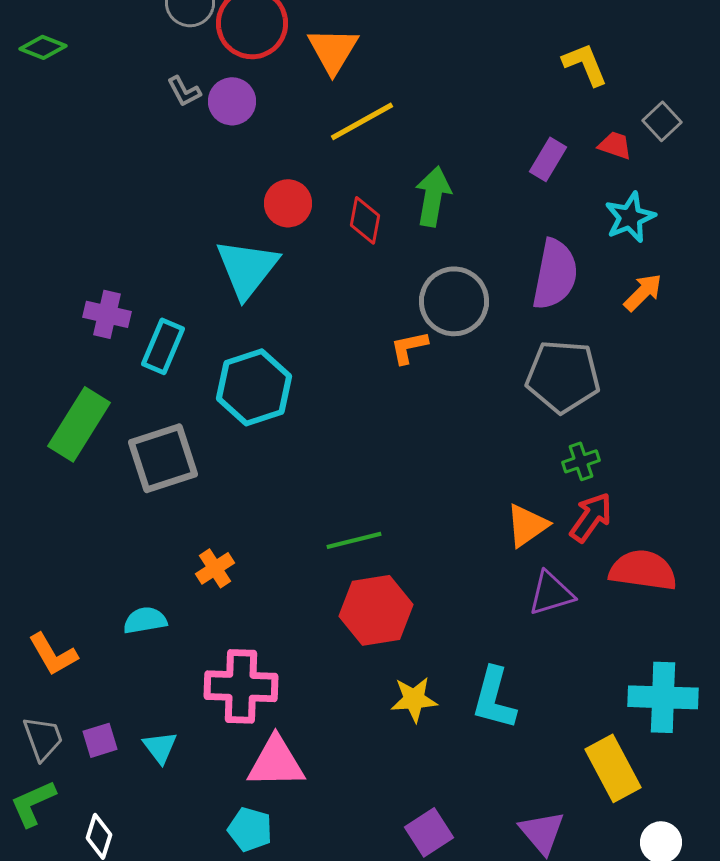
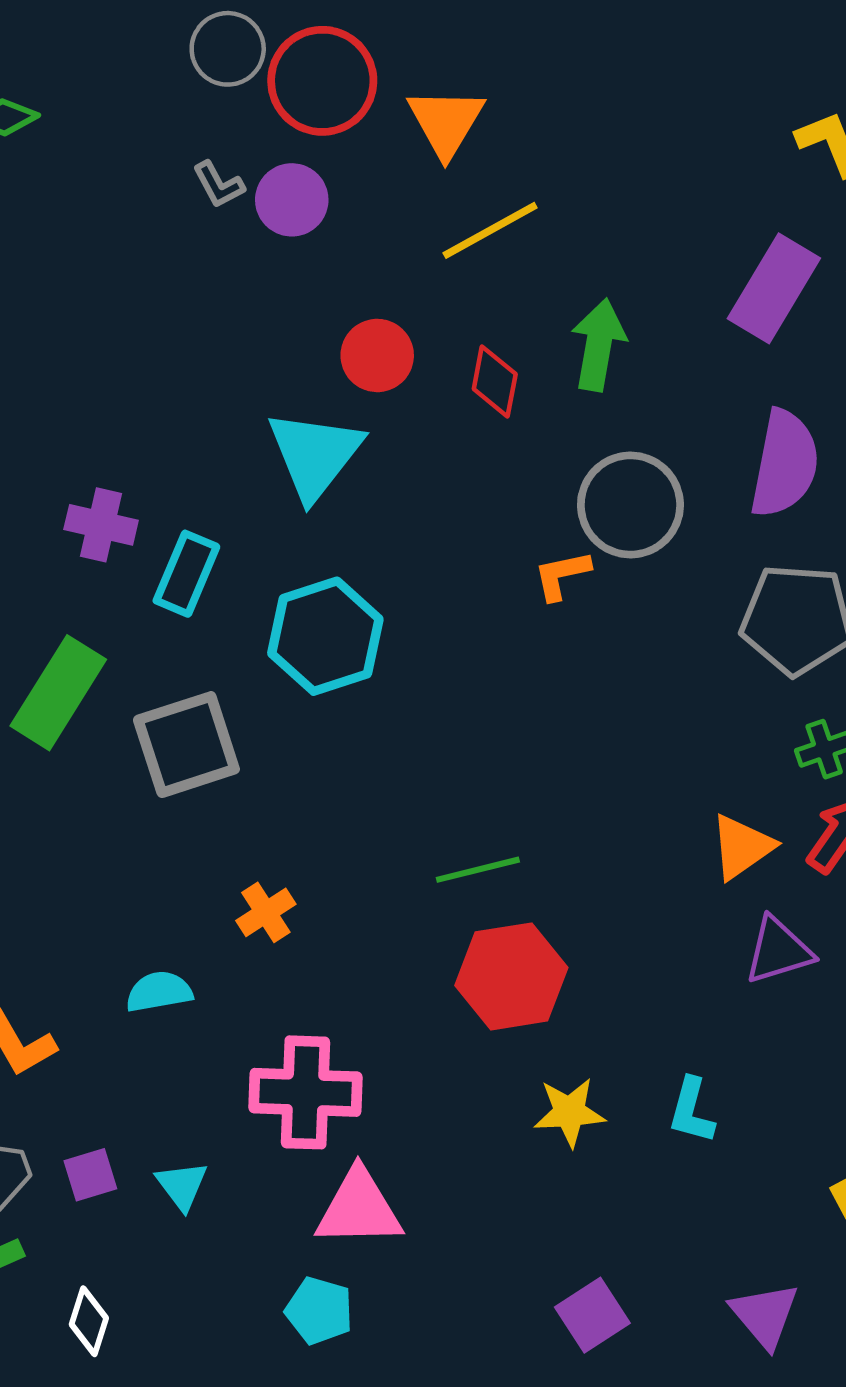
purple rectangle: (548, 159) -> (774, 288), size x1.6
cyan L-shape: (494, 698) -> (691, 1111), size x0.7

